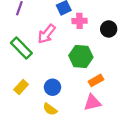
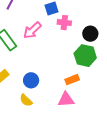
green hexagon: (81, 56) -> (85, 56), moved

